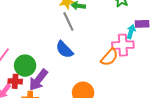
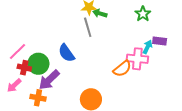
blue semicircle: (64, 50) -> (66, 53), moved
red cross: (15, 81) -> (24, 68), moved

